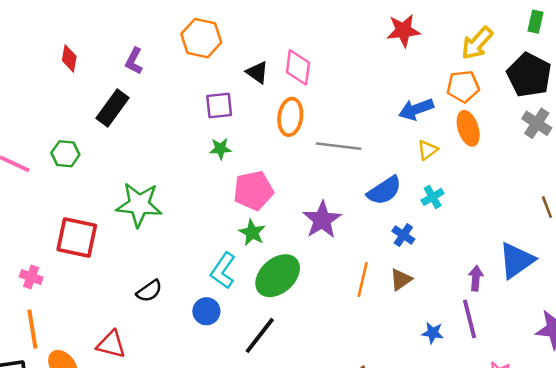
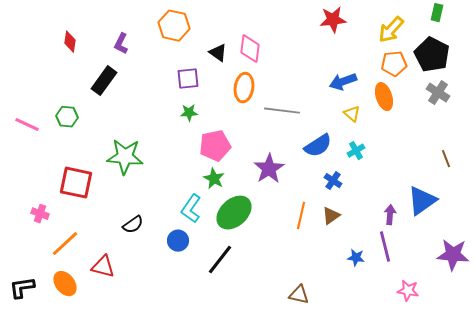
orange pentagon: (463, 86) -> (394, 64), moved
yellow triangle: (427, 150) -> (352, 114), turned -42
orange line: (32, 329) -> (65, 244), moved, turned 56

